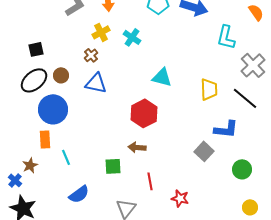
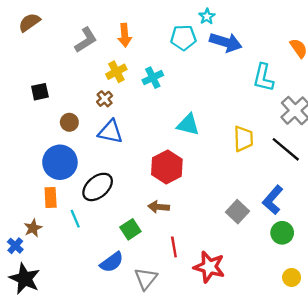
cyan cross: (132, 37) -> (153, 78), turned 30
black ellipse: (34, 80) -> (98, 187), moved
blue L-shape: (226, 129) -> (273, 200), moved, turned 125
green square: (113, 166) -> (130, 229), turned -30
blue semicircle: (79, 194) -> (112, 262), moved
red star: (180, 198) -> (209, 267), size x1.5

